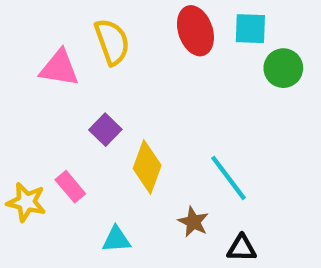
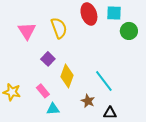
yellow semicircle: (112, 42) -> (59, 28), moved
pink triangle: (59, 68) -> (27, 31), turned 48
pink rectangle: (70, 187) -> (43, 91), moved

